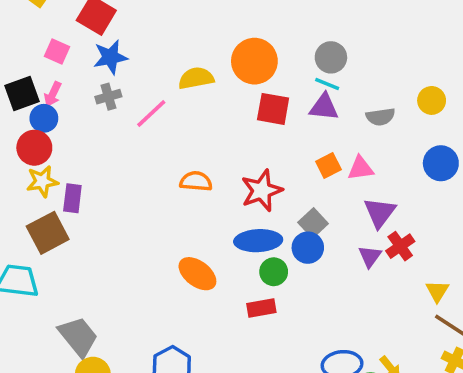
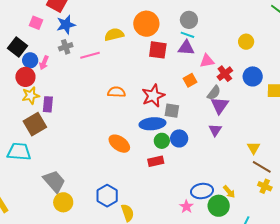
black square: (22, 94) -> (17, 47), turned -30
pink arrow: (53, 94) -> (44, 63), moved
pink line: (151, 114) -> (90, 55), turned 30
gray semicircle: (380, 117) -> (214, 93), moved, turned -42
pink triangle: (361, 168) -> (207, 61), moved
gray square: (313, 223) -> (172, 111), moved, turned -35
red cross: (400, 246) -> (225, 74), moved
blue circle: (308, 248) -> (179, 138), moved

